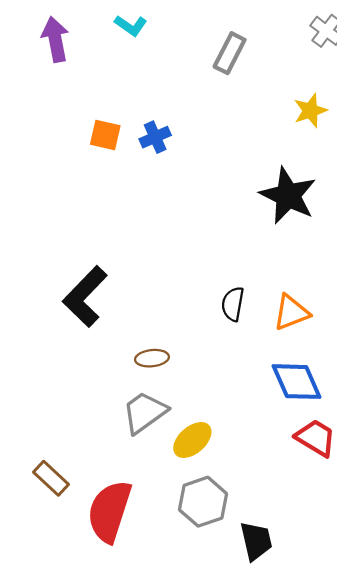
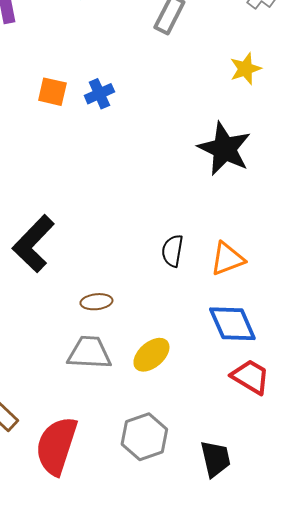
gray trapezoid: (145, 412) -> (89, 353), turned 39
yellow ellipse: (192, 440) -> (151, 355), moved
black trapezoid: (256, 541) -> (215, 459), moved

